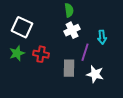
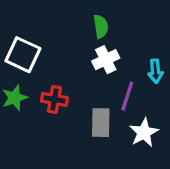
white star: (95, 74) -> (144, 133), turned 30

